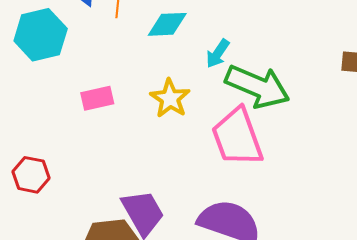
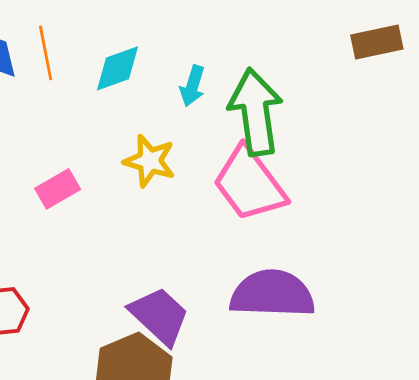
green arrow: (257, 86) -> (256, 112), turned -104

